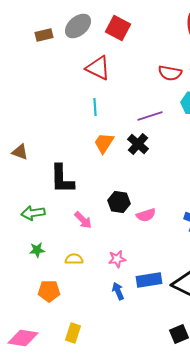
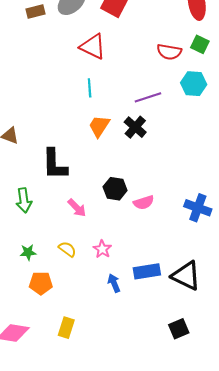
green arrow: (33, 213) -> (24, 200), turned -90
green star: (37, 250) -> (28, 252), moved
yellow semicircle: (74, 259) -> (67, 249), turned 36
pink star: (117, 259) -> (102, 249), moved, turned -30

